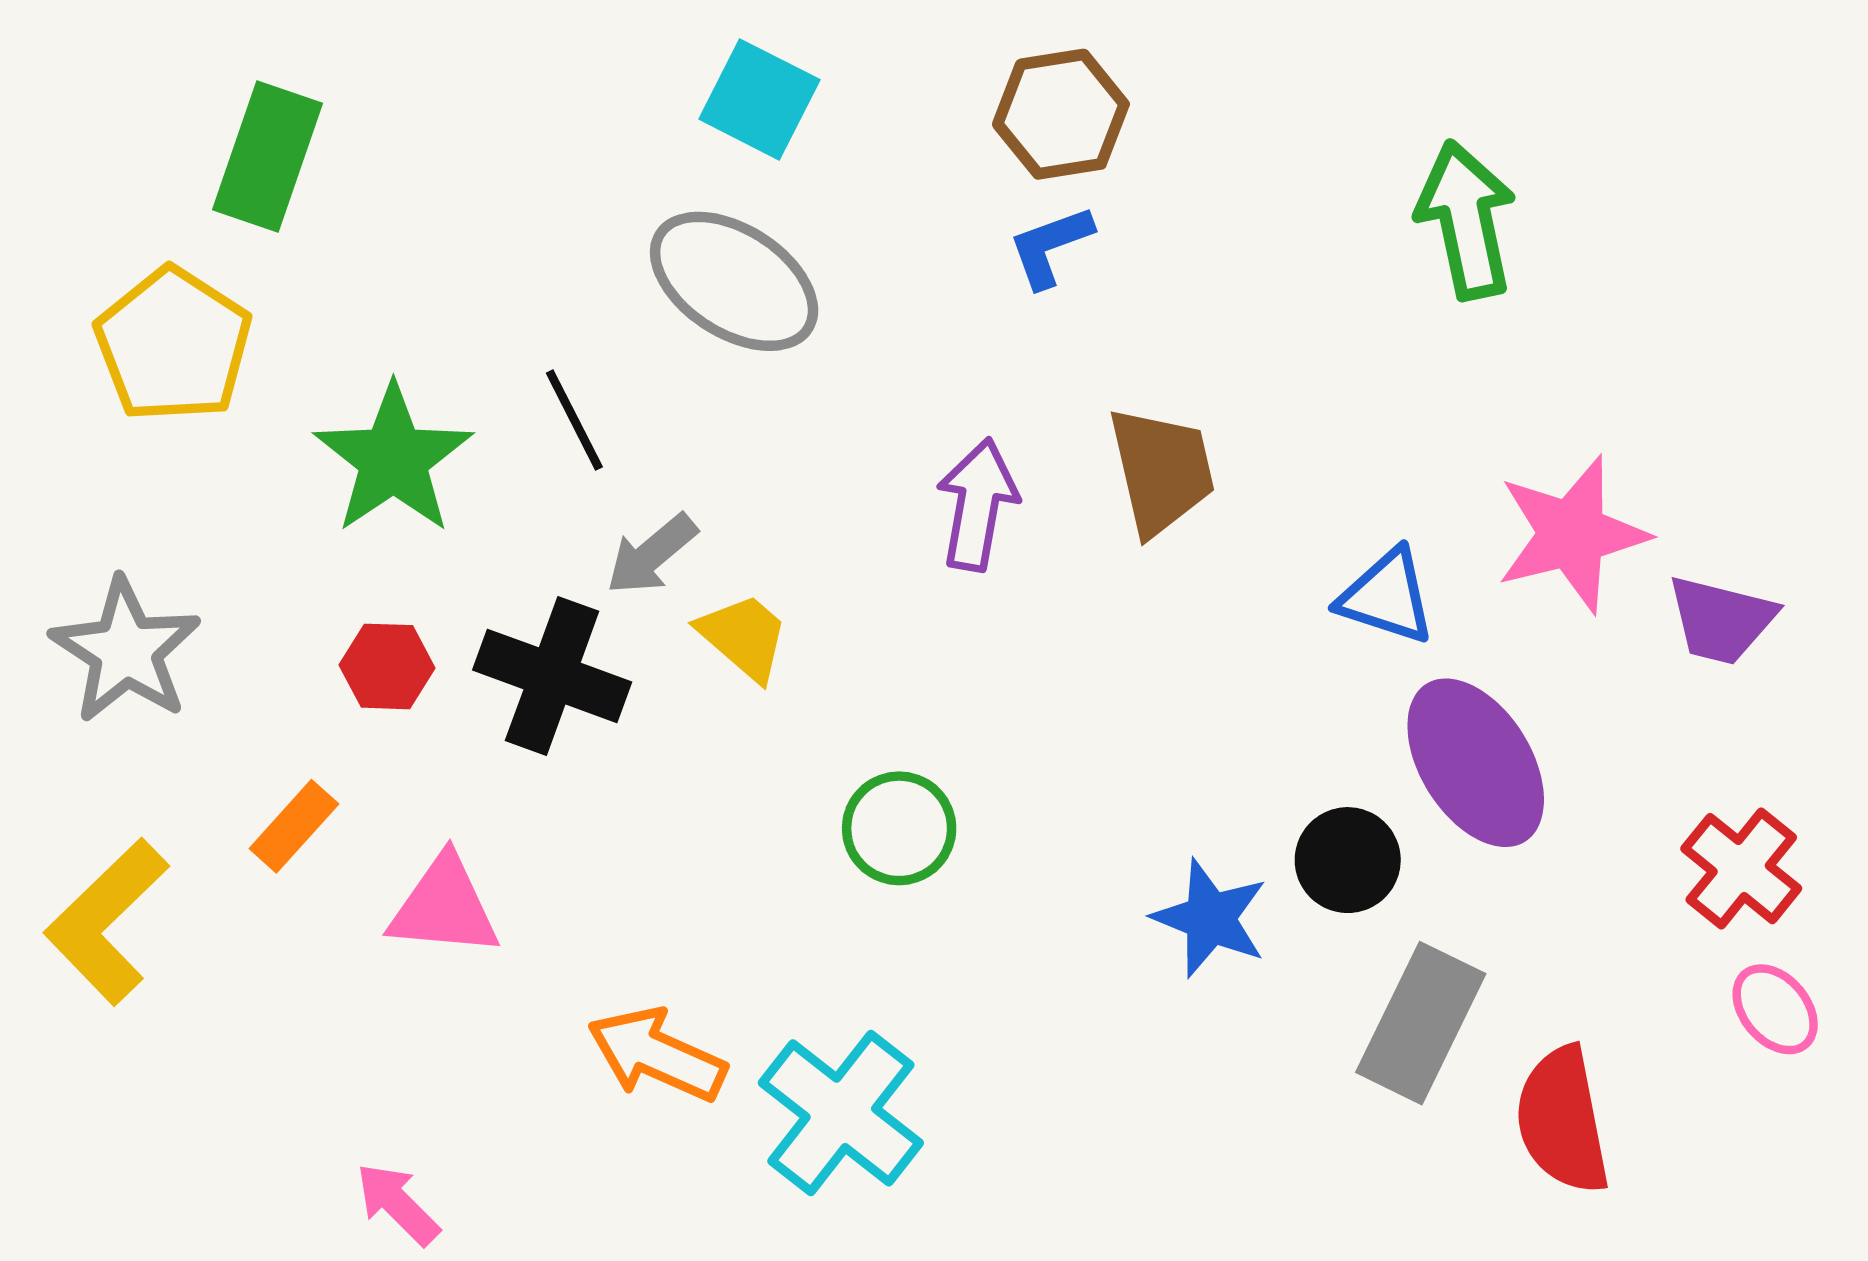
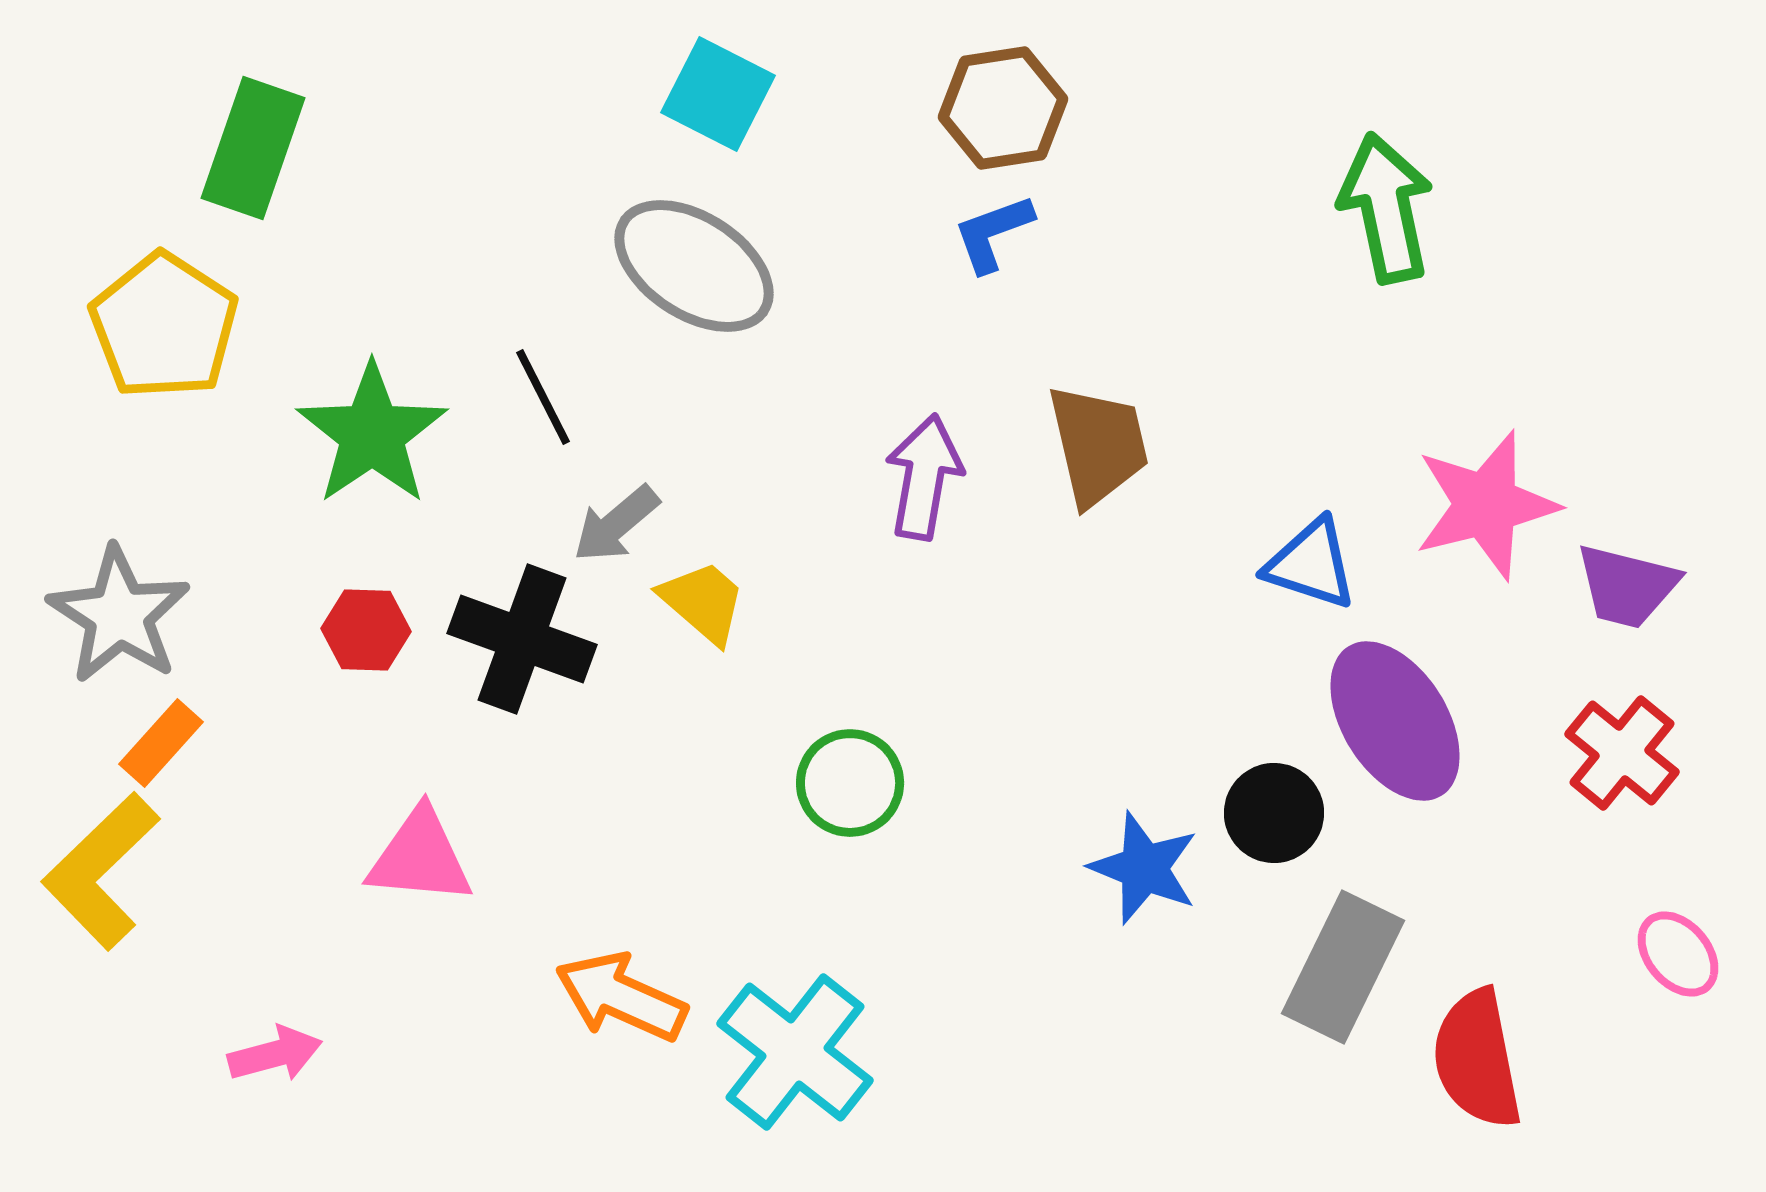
orange rectangle: (294, 826) -> (161, 743), moved
red cross: (1741, 869) -> (1622, 753), moved
pink arrow: (398, 1204) -> (275, 1054), moved, turned 120

